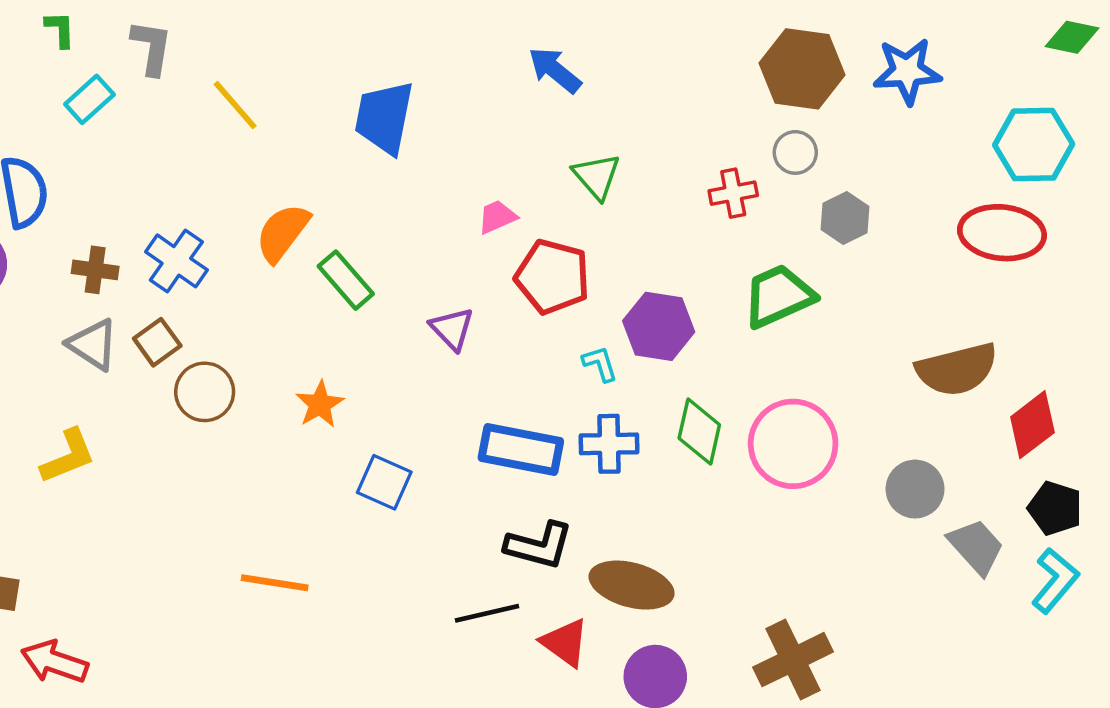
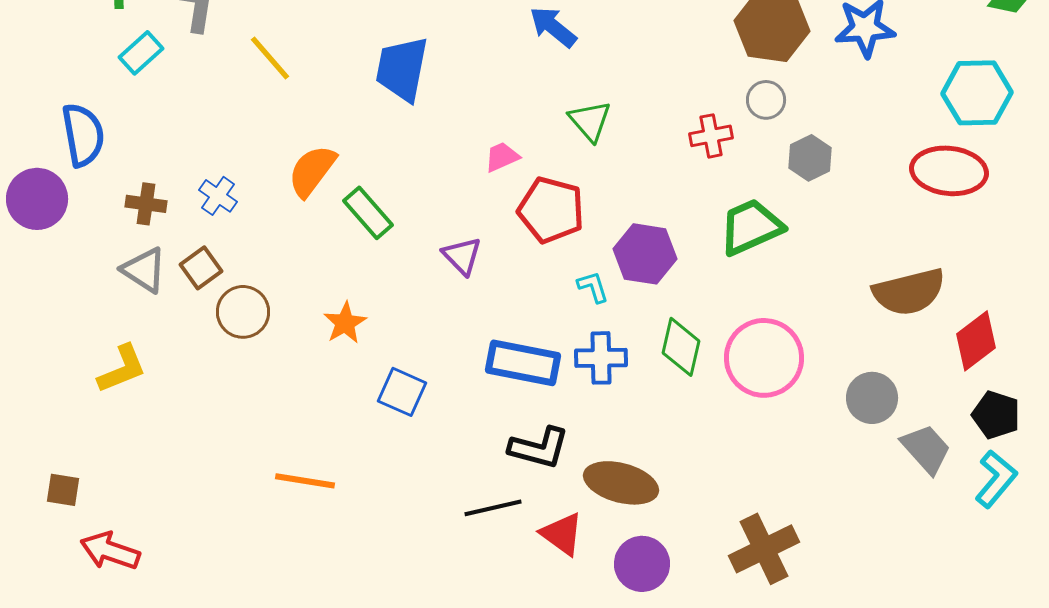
blue cross: (176, 261) -> (218, 196), size x0.7

